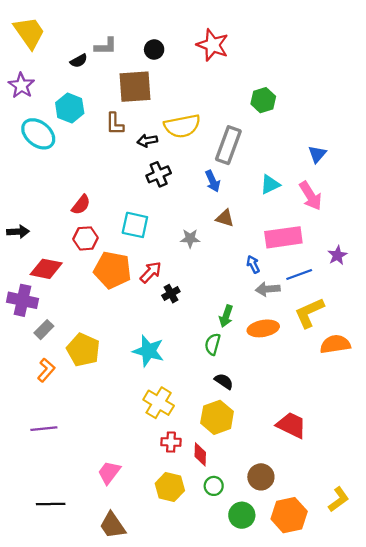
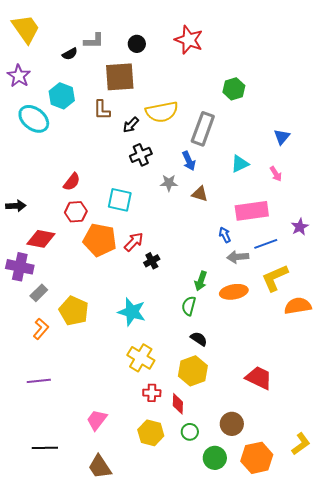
black arrow: (147, 141) -> (131, 125), turned -36
pink arrow: (310, 196) -> (276, 174), size x0.6
gray star: (190, 238) -> (169, 183), moved

